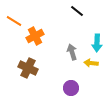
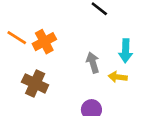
orange line: (14, 21) -> (17, 38), moved

